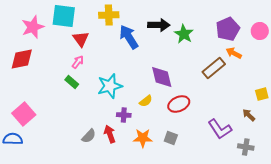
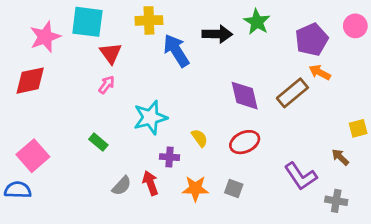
pink circle: (260, 31) -> (355, 26), moved
green star: (184, 34) -> (257, 22), moved
purple diamond: (162, 77) -> (245, 96), moved
green rectangle: (72, 82) -> (98, 142), moved
yellow semicircle: (146, 101) -> (200, 138), turned -88

